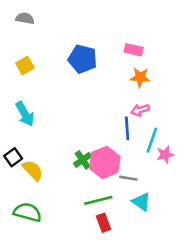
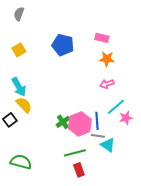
gray semicircle: (25, 18) -> (19, 14), turned -80
blue line: (127, 128) -> (97, 121), moved
cyan line: (152, 140) -> (116, 107), turned 30
yellow semicircle: (33, 170) -> (24, 105), moved
cyan triangle: (141, 202) -> (108, 145), moved

